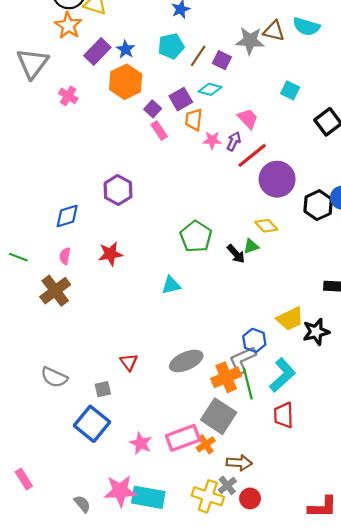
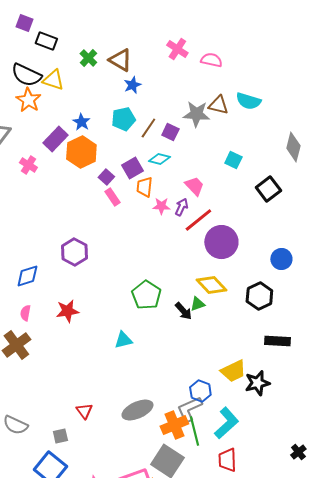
purple rectangle: (97, 51) -> (55, 139), moved
black hexagon: (318, 205) -> (259, 296), moved
yellow diamond: (266, 226) -> (211, 285), size x1.4

